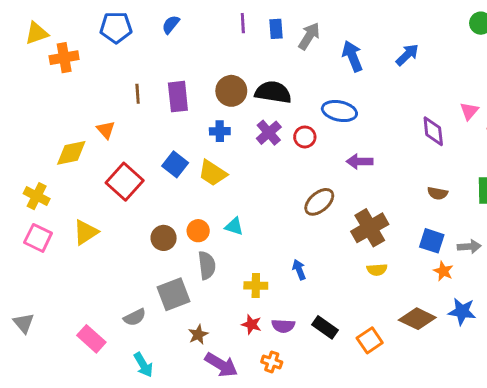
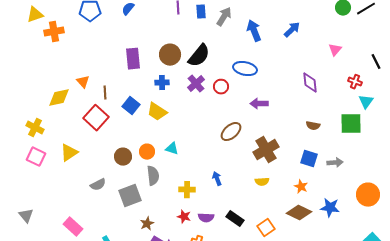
black semicircle: (273, 92) -> (199, 56), turned 120
brown line: (138, 94) -> (105, 93), moved
pink triangle: (469, 111) -> (335, 50), moved
yellow semicircle: (377, 270) -> (262, 182), moved
orange star: (443, 271) -> (301, 187), moved
gray semicircle: (135, 317) -> (98, 185), moved

